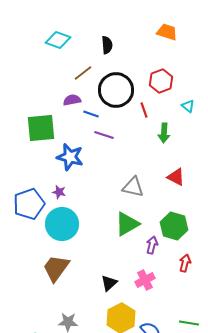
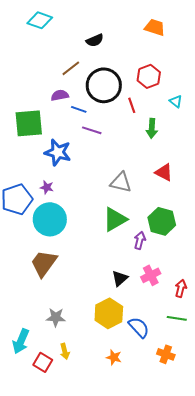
cyan diamond: (58, 40) -> (40, 20), moved
black semicircle: (107, 45) -> (95, 40), turned 72
red arrow: (185, 263) -> (181, 288), moved
pink cross: (145, 280) -> (151, 275), moved
black triangle: (109, 283) -> (120, 278), moved

